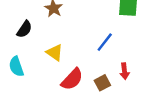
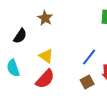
blue line: (105, 42) -> (89, 57), moved
red semicircle: (72, 79) -> (45, 79), moved

